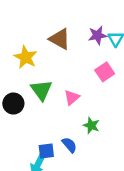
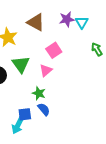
pink square: (105, 72) -> (54, 50), moved
green star: (91, 125) -> (39, 93), moved

